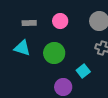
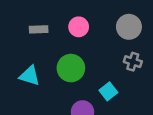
cyan triangle: (22, 48) -> (30, 76), moved

